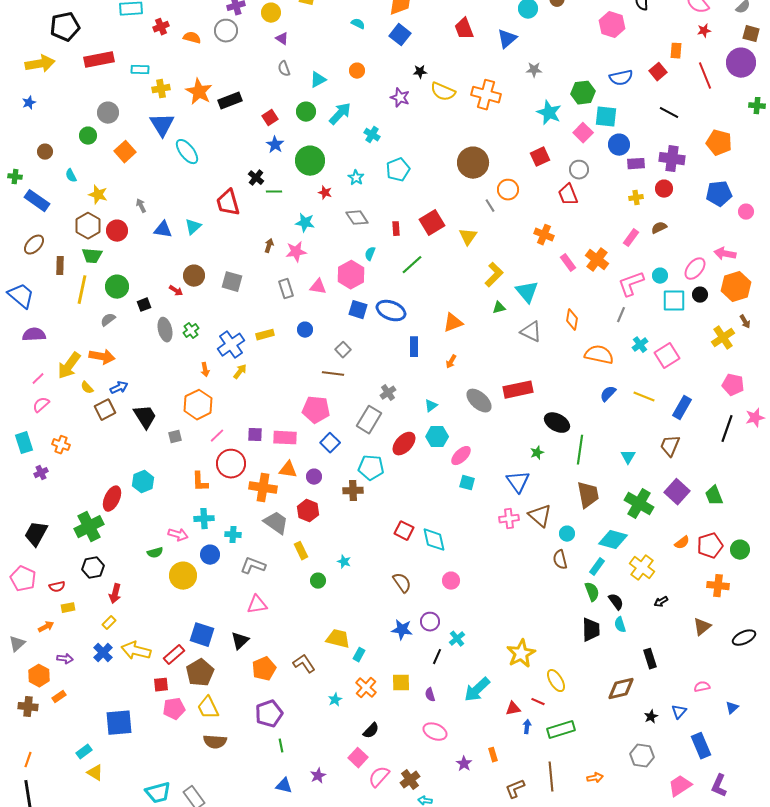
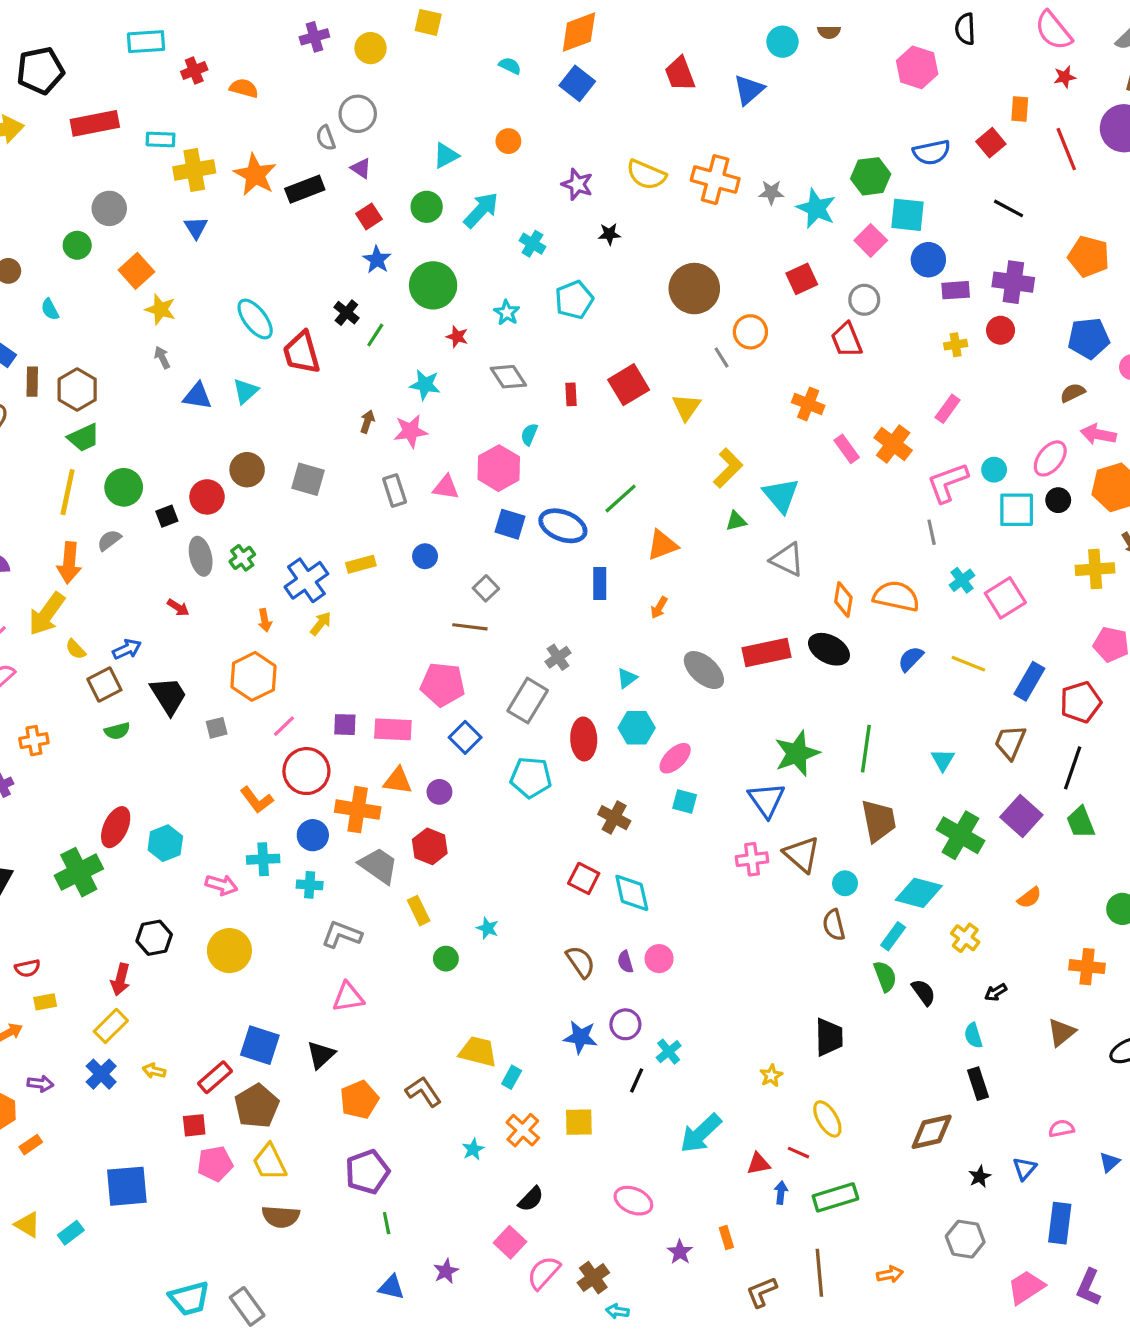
gray circle: (226, 31) -> (358, 114), moved
purple triangle: (282, 39) -> (361, 168), moved
gray semicircle: (284, 69) -> (326, 138), moved
gray star: (534, 70) -> (771, 192), moved
black star: (420, 72) -> (609, 234), moved
yellow cross: (161, 89) -> (194, 170), size x1.4
blue triangle: (162, 125) -> (196, 228), size x0.6
cyan ellipse: (187, 152) -> (255, 319), moved
green line: (274, 192) -> (375, 335), turned -56
yellow star: (98, 195) -> (161, 309), moved
brown semicircle: (659, 228) -> (1073, 393), moved
red circle: (117, 231) -> (207, 497), moved
green trapezoid: (92, 256) -> (84, 438), turned -30
green line: (412, 265) -> (621, 499), moved
brown rectangle: (60, 266) -> (32, 382), moved
red arrow: (176, 291) -> (178, 608), moved
gray line: (621, 315) -> (932, 532), turned -35
orange diamond: (572, 320) -> (843, 600), moved
yellow cross: (723, 338) -> (1095, 569), turned 30
orange arrow: (102, 357) -> (69, 563), moved, turned 85
black ellipse: (557, 423) -> (829, 649), moved
black line: (727, 429) -> (1073, 768), moved
red ellipse: (404, 444) -> (584, 739), turned -45
orange cross: (61, 445) -> (34, 741), turned -30
green star: (537, 453) -> (797, 753), size x2.0
cyan hexagon: (143, 482) -> (165, 843), moved
orange L-shape: (200, 482) -> (257, 800), turned -35
brown cross: (353, 491) -> (614, 818), moved, turned 30
red pentagon: (710, 546) -> (1081, 702), moved
green semicircle: (155, 553) -> (117, 731), moved
blue circle: (210, 555) -> (313, 835), moved
black hexagon: (93, 568) -> (154, 938), moved
yellow cross: (642, 568) -> (965, 938), size x0.7
yellow rectangle: (109, 623) -> (111, 1026), size x1.5
cyan semicircle: (620, 625) -> (973, 1036), moved
black trapezoid: (591, 630) -> (829, 1037), moved
yellow arrow: (136, 651) -> (154, 1071), size x0.5
yellow star: (521, 654) -> (771, 1076), size x0.5
purple semicircle: (430, 695) -> (625, 962), moved
blue rectangle: (701, 746) -> (1060, 1223), turned 30
yellow triangle: (95, 773) -> (27, 1225), moved

